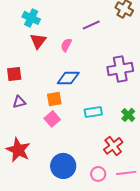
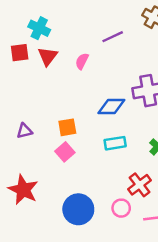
red square: (14, 74) -> (20, 53), moved
blue diamond: (68, 78) -> (111, 106), moved
pink circle: (98, 174) -> (121, 208), moved

